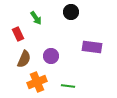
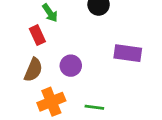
red rectangle: (18, 34) -> (37, 35), moved

